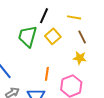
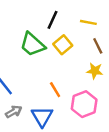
green trapezoid: (27, 36) -> (32, 44), turned -65
orange line: (47, 74) -> (55, 90), turned -40

